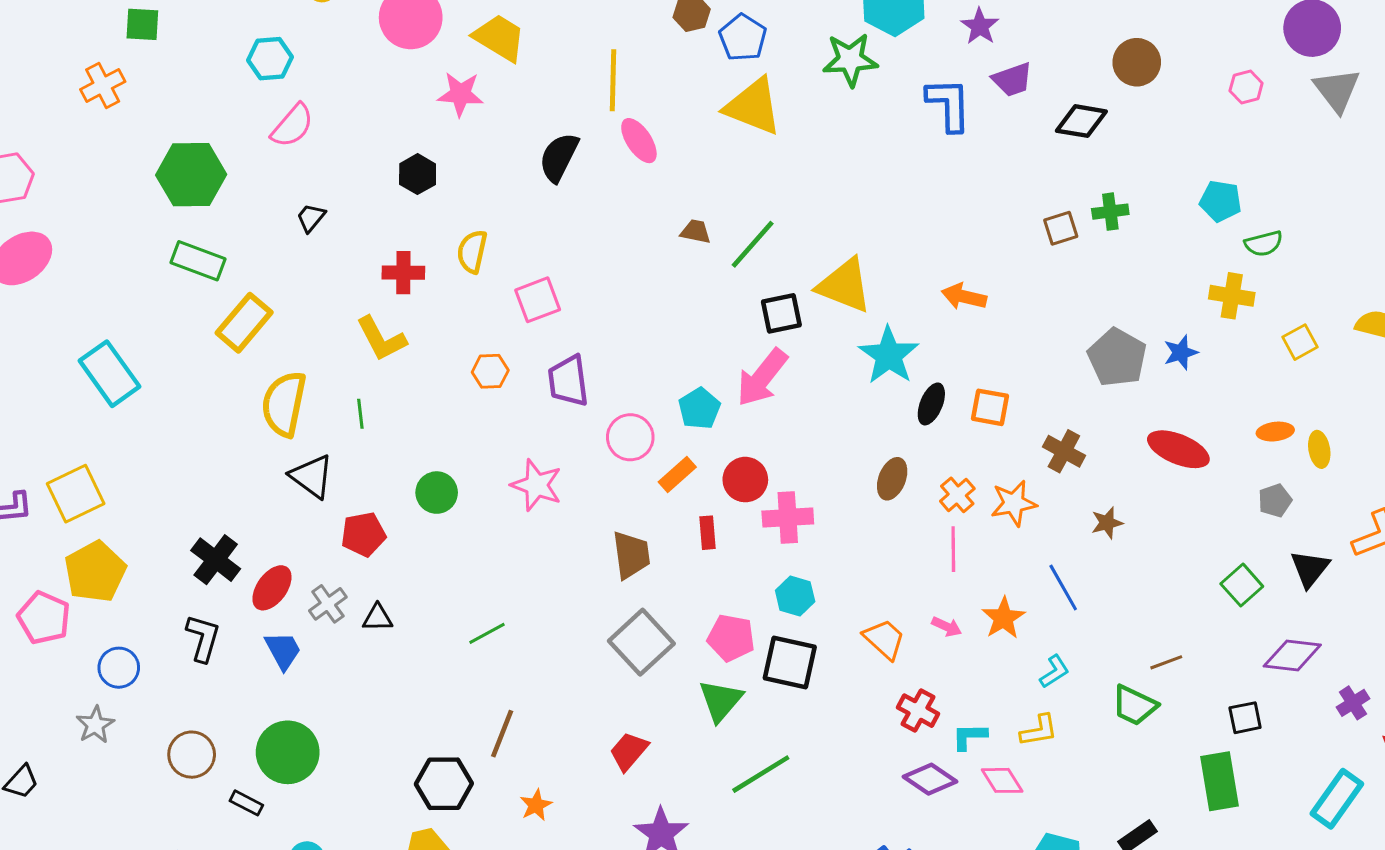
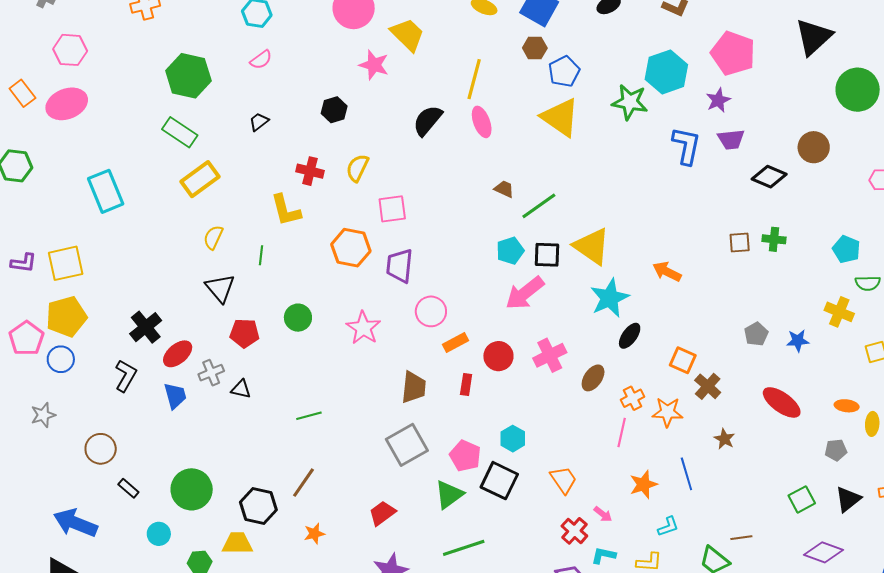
pink semicircle: (292, 126) -> (261, 60), size x0.7
gray pentagon: (1117, 358) -> (756, 334), size x0.6
orange hexagon: (490, 371) -> (351, 248), size x1.6
yellow semicircle: (284, 404) -> (213, 237), size x0.6
orange square: (990, 407) -> (683, 360), moved
cyan pentagon: (699, 408) -> (510, 251), moved
pink cross: (788, 518) -> (550, 355), moved, turned -36
brown star: (1107, 523) -> (724, 439), turned 30
pink arrow: (947, 627) -> (603, 514), moved
blue circle: (119, 668) -> (61, 359), moved
green circle: (288, 752) -> (192, 489), moved

